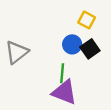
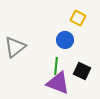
black square: (90, 49) -> (82, 71), moved, turned -30

